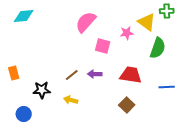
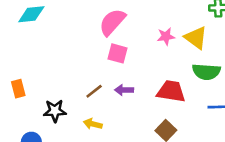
yellow triangle: (147, 22) -> (196, 38), moved
pink square: (103, 46) -> (118, 53), moved
green semicircle: (158, 48) -> (206, 72), moved, turned 75

